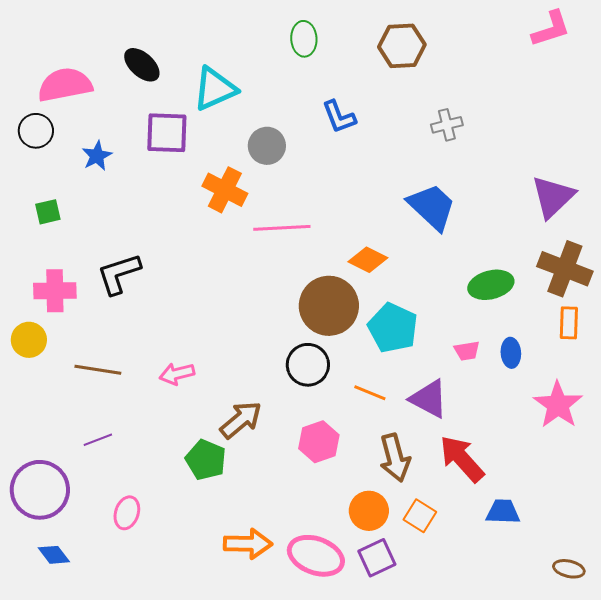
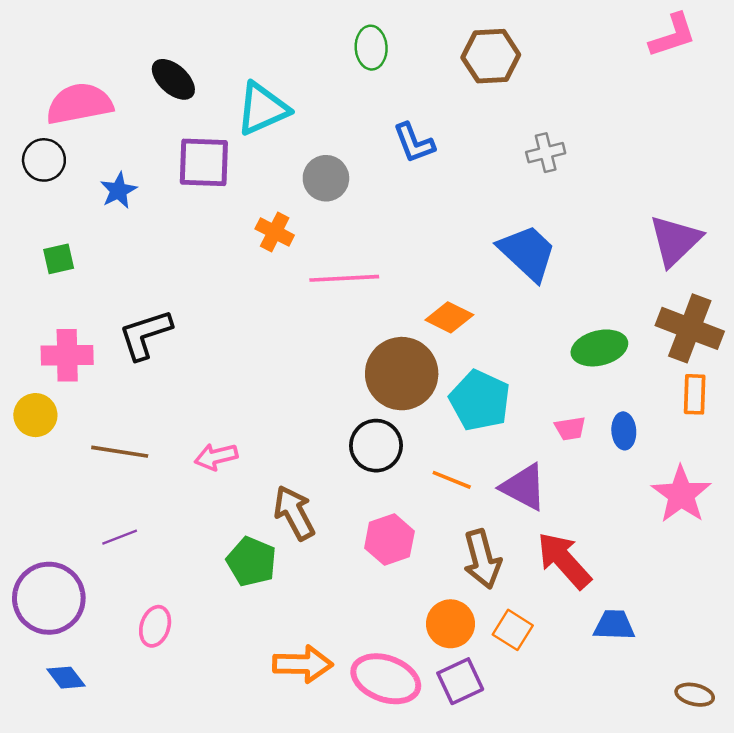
orange cross: (225, 190) -> (275, 232), size x0.7
brown arrow: (241, 420) -> (294, 513), turned -78

